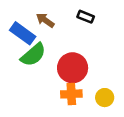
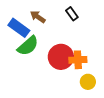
black rectangle: (86, 17) -> (72, 14), turned 32
orange cross: (71, 94) -> (78, 60), moved

